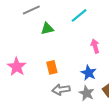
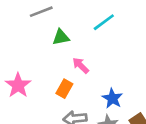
pink arrow: (95, 46) -> (81, 65), moved, turned -32
orange rectangle: (52, 67) -> (64, 89), turned 40

